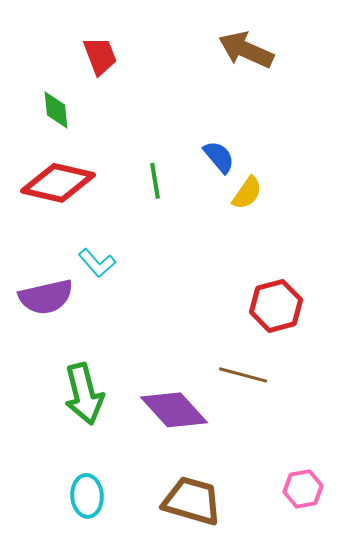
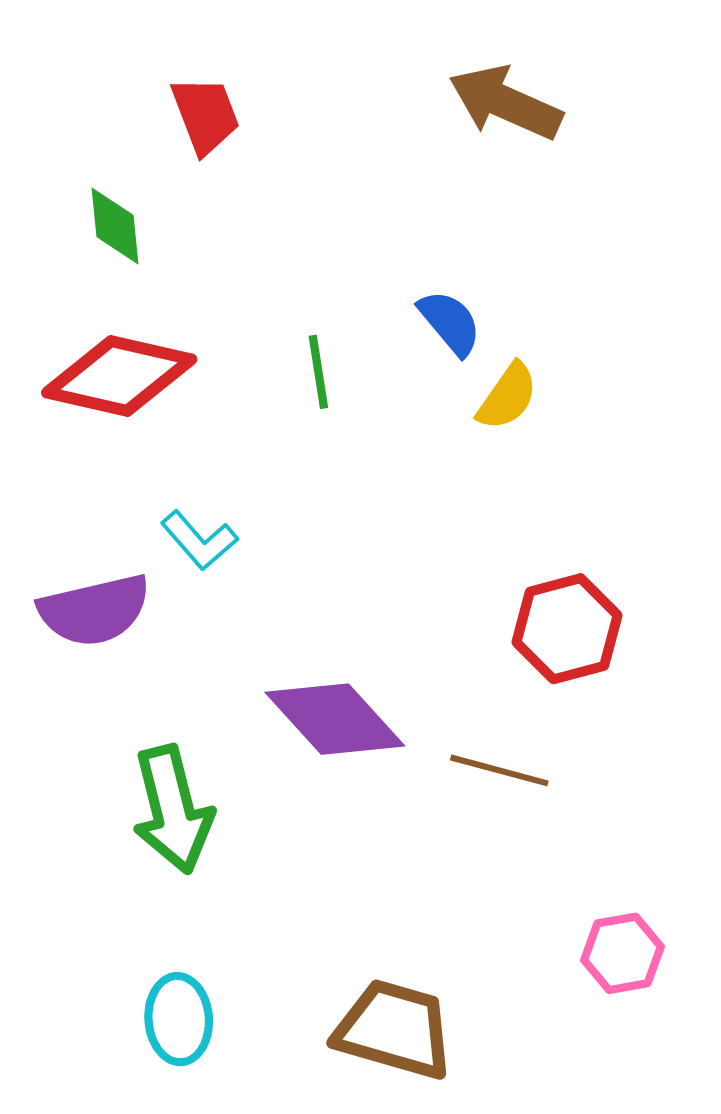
purple diamond: (174, 410) -> (335, 719), moved
pink hexagon: (303, 489) -> (622, 953), moved

